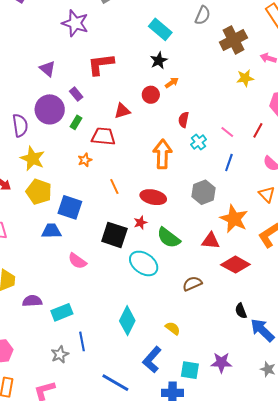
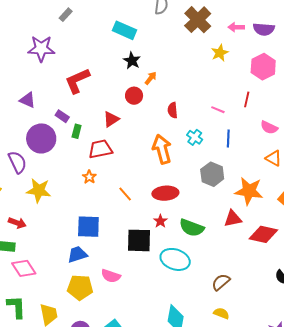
green rectangle: (76, 122) -> (77, 131), moved
cyan cross: (199, 142) -> (195, 137), moved
yellow pentagon: (39, 192) -> (80, 287), moved
brown semicircle: (192, 284) -> (221, 282), moved

